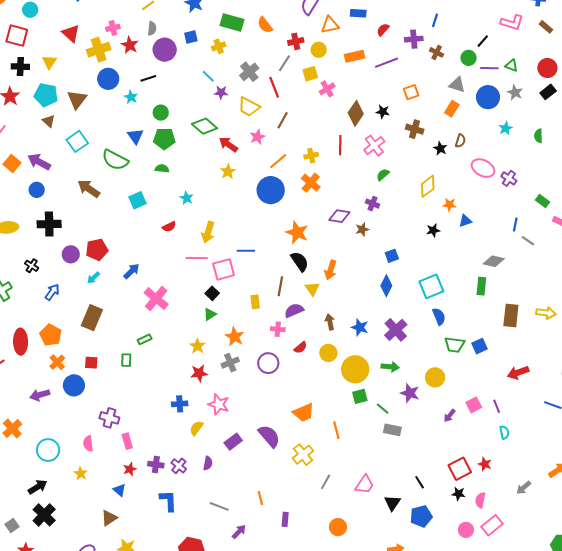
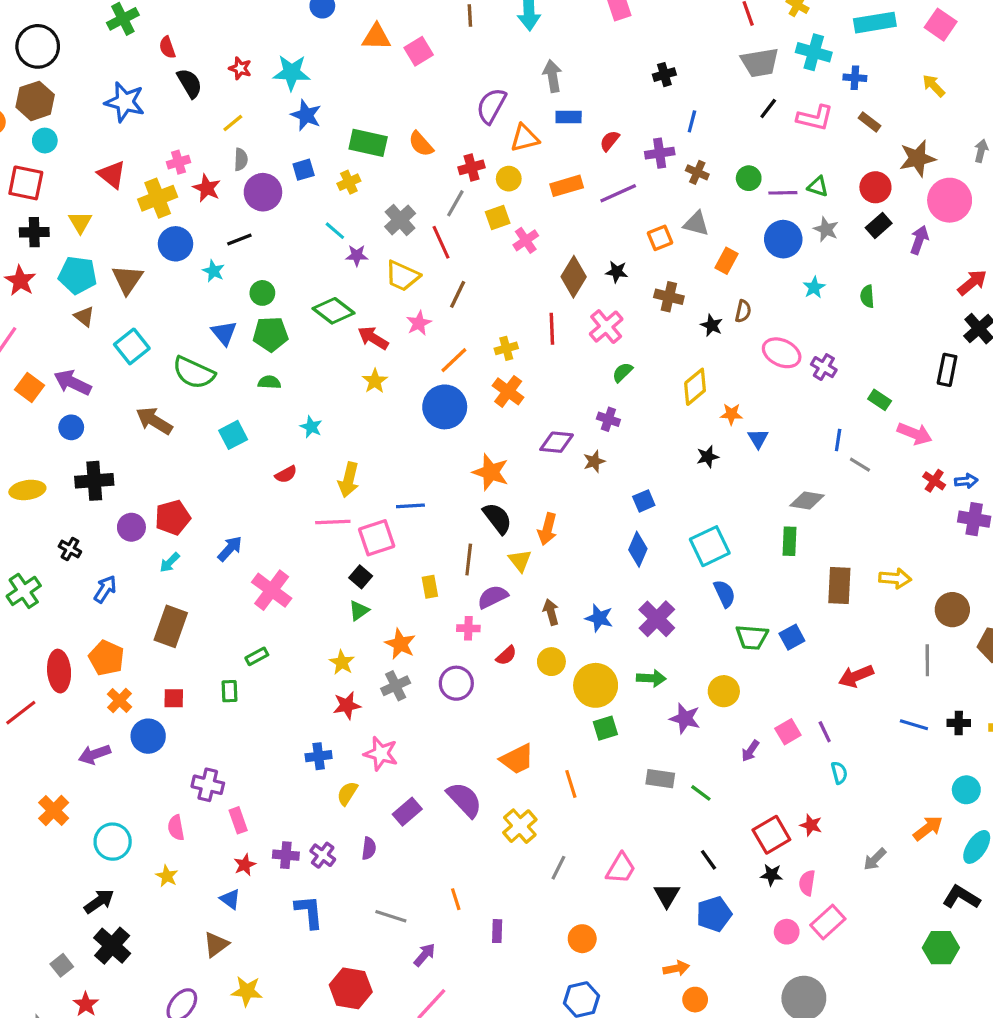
black line: (483, 41) -> (768, 109), moved
gray triangle: (457, 85) -> (696, 224), moved
blue triangle: (465, 221) -> (758, 439), turned -40
green line: (383, 409) -> (701, 793), moved

